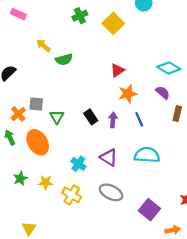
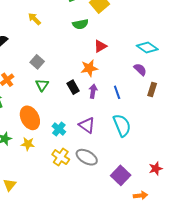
green semicircle: (64, 59) -> (80, 24), moved
orange star: (128, 94) -> (89, 68), moved
gray square: (36, 104) -> (37, 62), moved, turned 32
orange ellipse: (38, 142) -> (30, 118), moved
cyan semicircle: (147, 155) -> (122, 125), turned 60
yellow cross: (72, 195) -> (61, 157), moved

